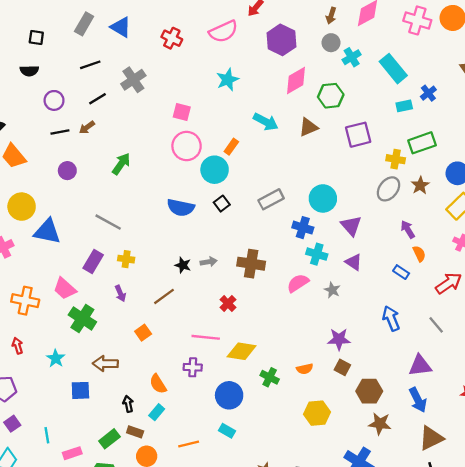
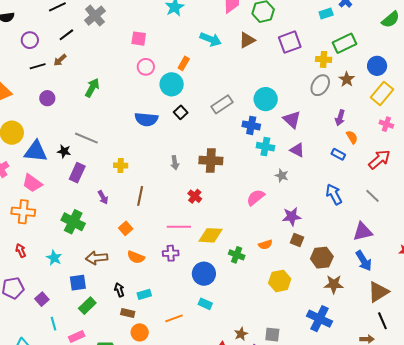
pink circle: (187, 146) -> (146, 67), size x0.7
purple arrow: (408, 229) -> (340, 118), turned -126
yellow cross: (126, 259) -> (121, 165), moved
gray arrow: (209, 262) -> (175, 163), turned 96
black star: (183, 265) -> (64, 151), moved
pink semicircle: (298, 283) -> (256, 198), moved
pink trapezoid: (65, 289) -> (32, 183), moved
brown line: (164, 296) -> (140, 196), turned -36
orange semicircle: (158, 384) -> (136, 257), moved, turned -30
cyan rectangle: (157, 412) -> (144, 294), turned 40
purple square: (12, 424) -> (42, 299), moved
green rectangle: (109, 439) -> (87, 306), moved

